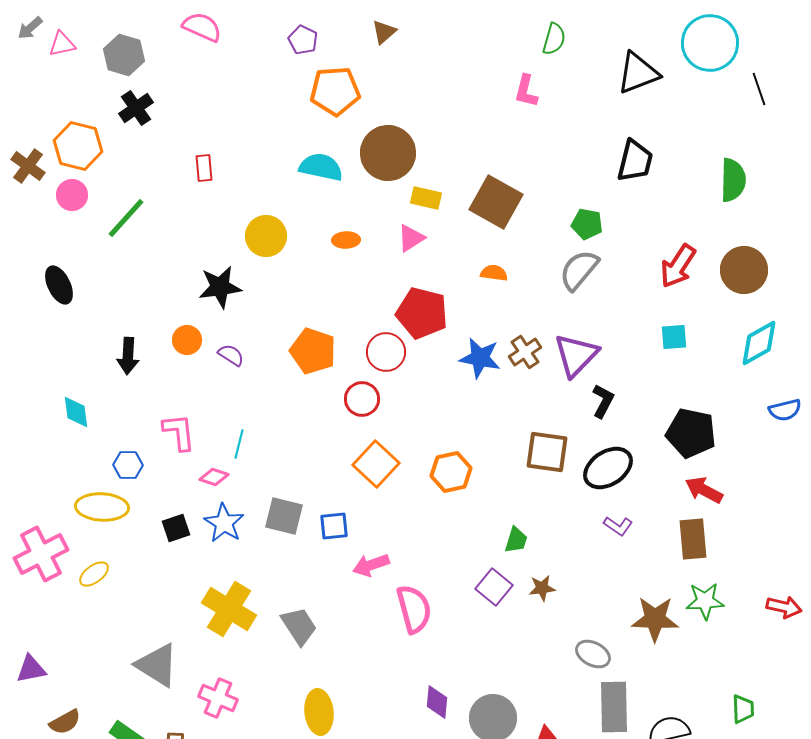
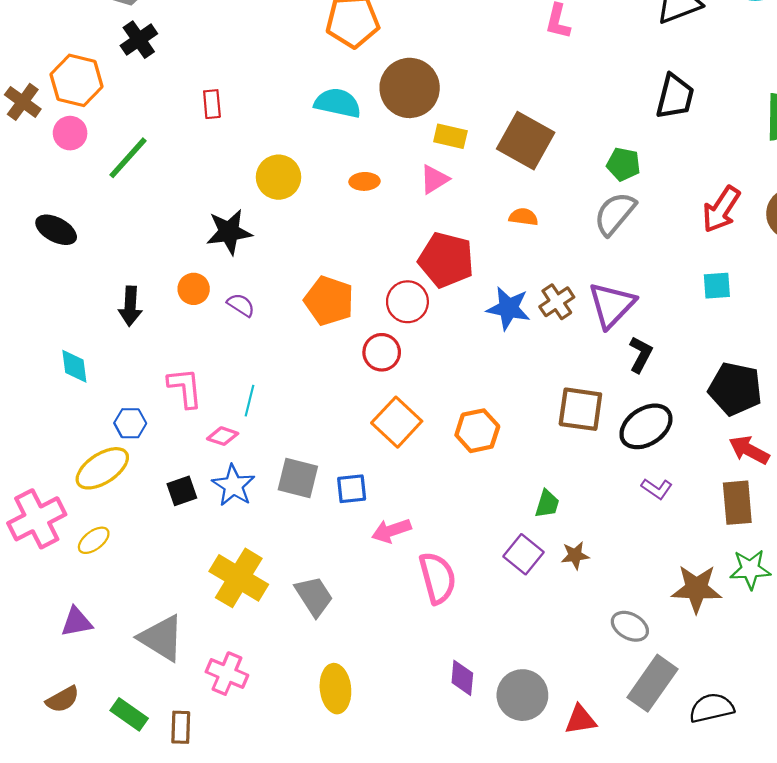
black ellipse: (59, 285) -> (56, 230), turned -36
yellow ellipse: (102, 507) -> (102, 468), turned -36
purple triangle: (31, 669) -> (77, 622), moved
gray rectangle: (614, 707) -> (652, 683), turned 36

